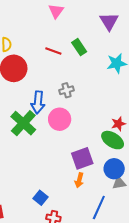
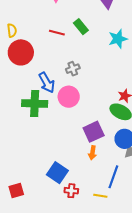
blue arrow: (38, 102) -> (47, 83), turned -30
green cross: (23, 123) -> (35, 104), turned -35
blue square: (41, 198) -> (57, 173), size x1.5

